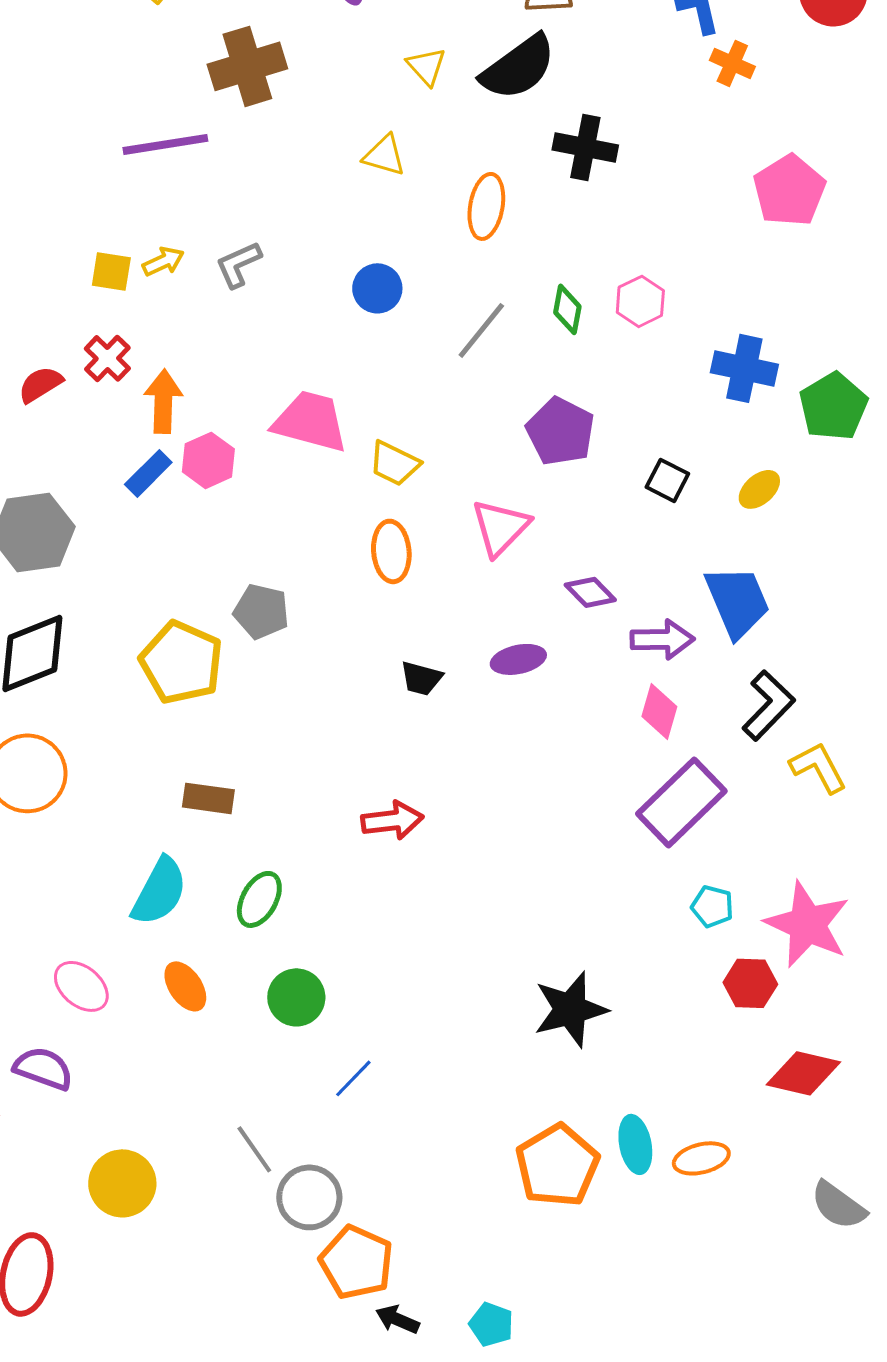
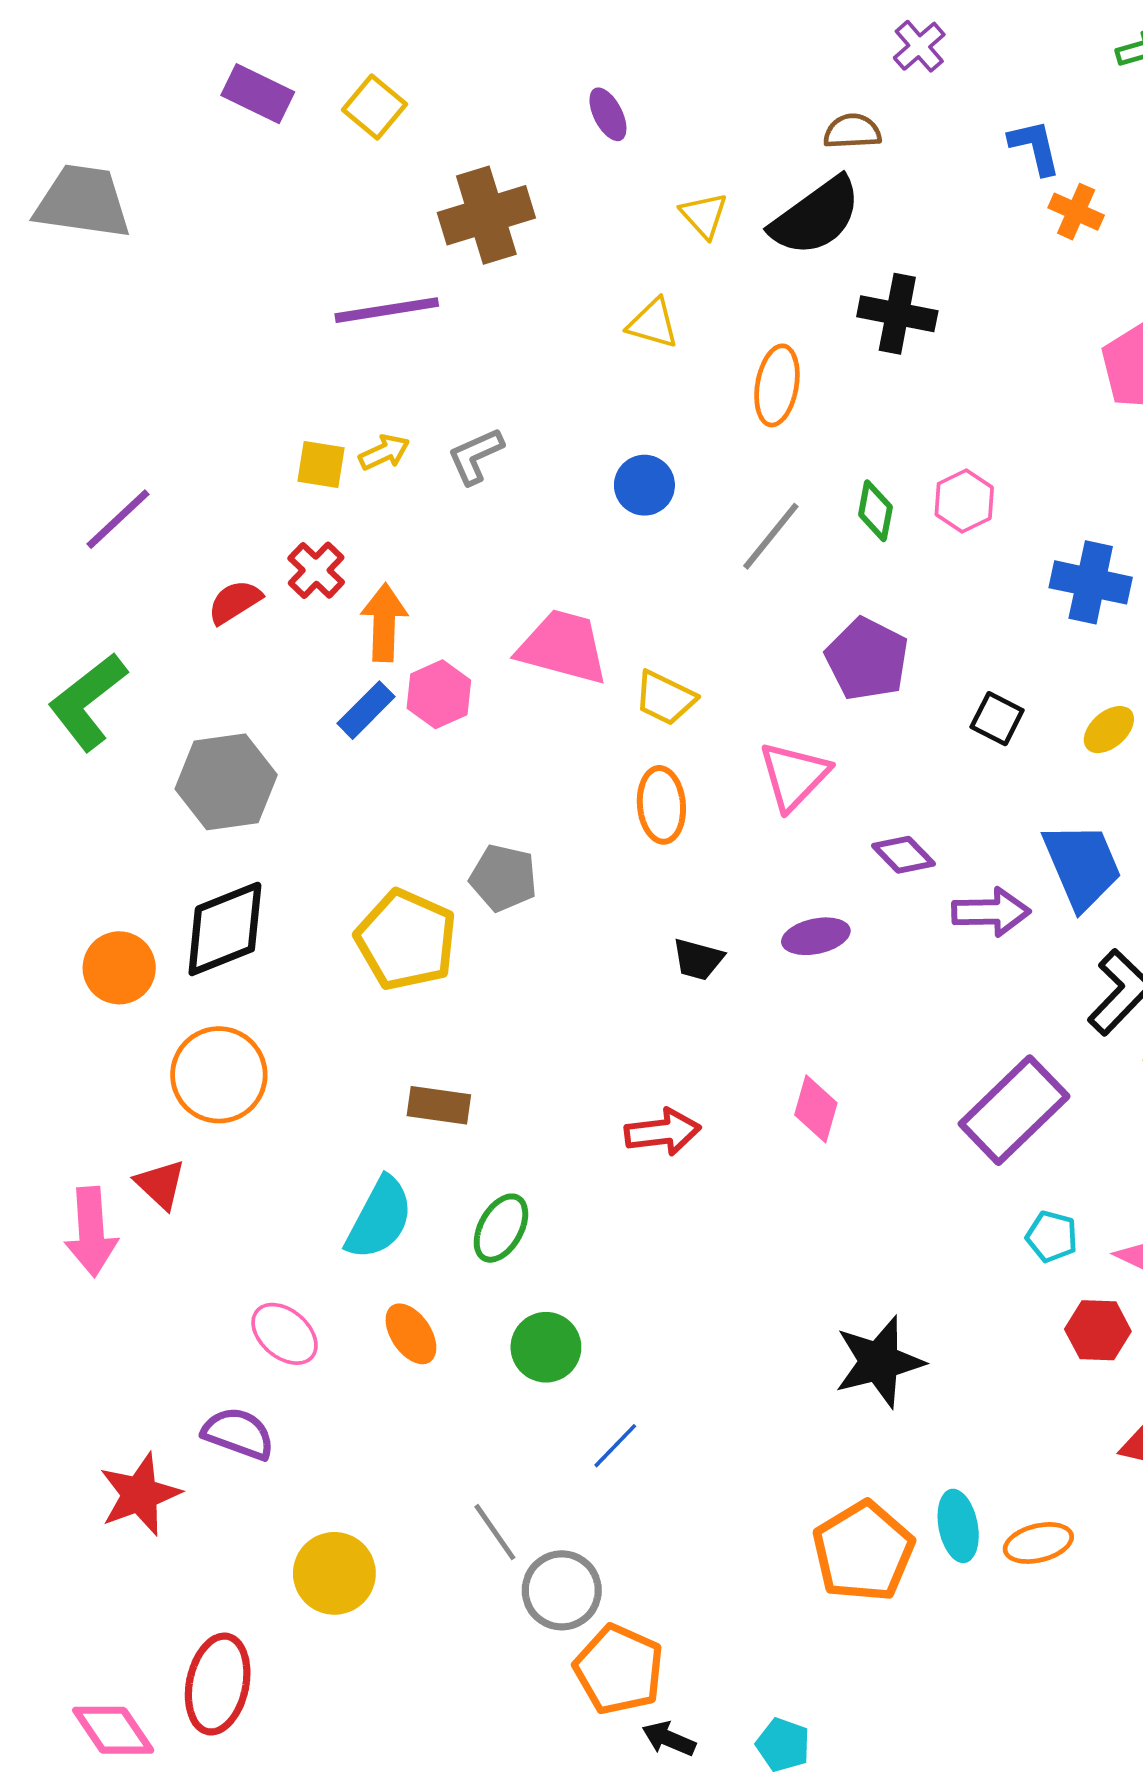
pink diamond: (659, 711) -> (816, 1109), moved

